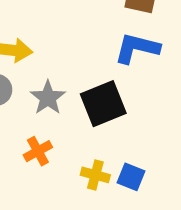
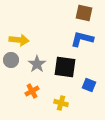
black square: (103, 104) -> (65, 67), turned 30
blue square: (131, 177) -> (89, 85), moved

